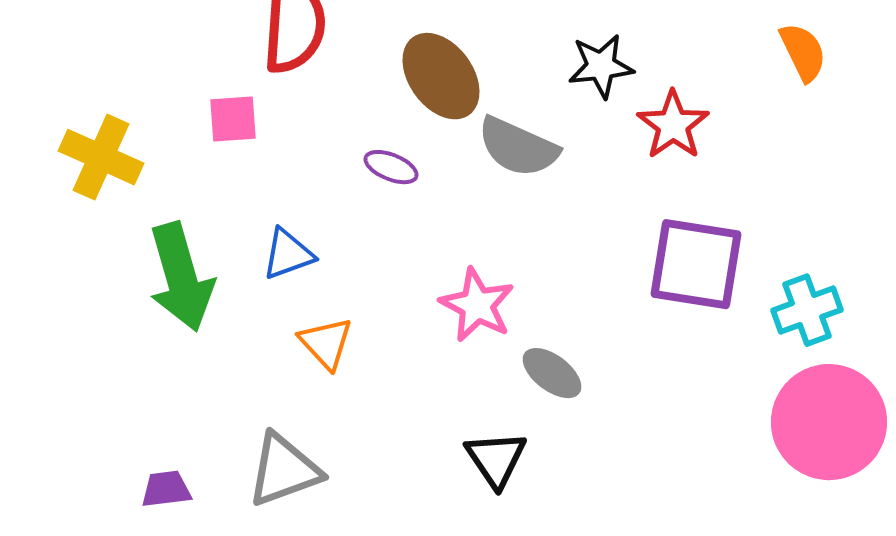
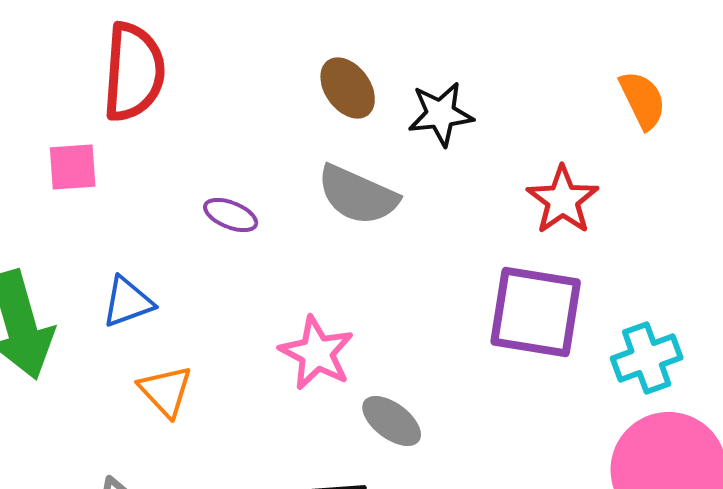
brown ellipse: (441, 76) -> (348, 88), moved, size x0.7
red star: (673, 125) -> (563, 200), moved

